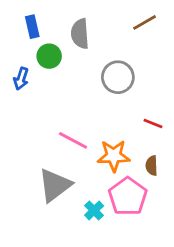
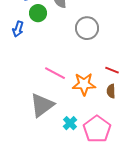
red line: (153, 123) -> (112, 70), moved
pink pentagon: (128, 196) -> (97, 129), moved

